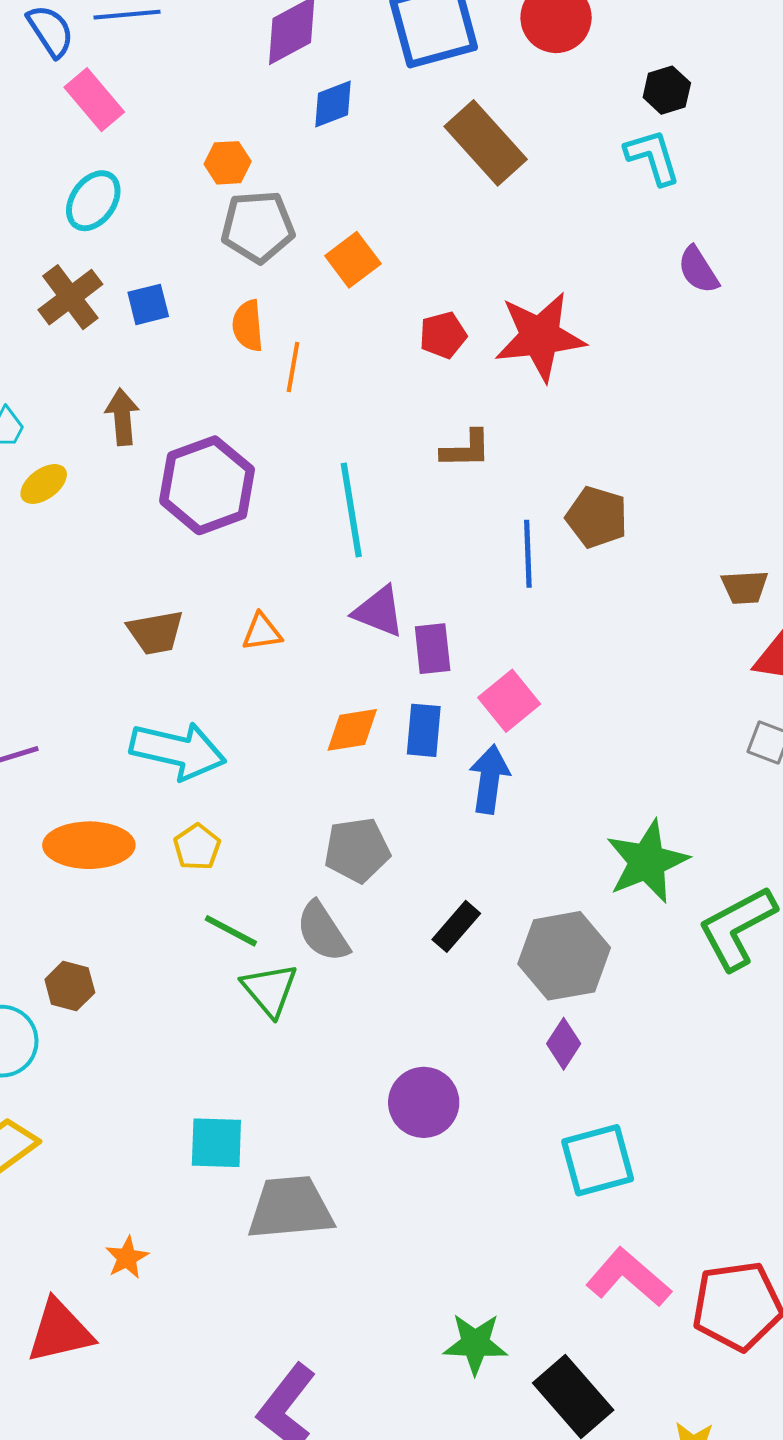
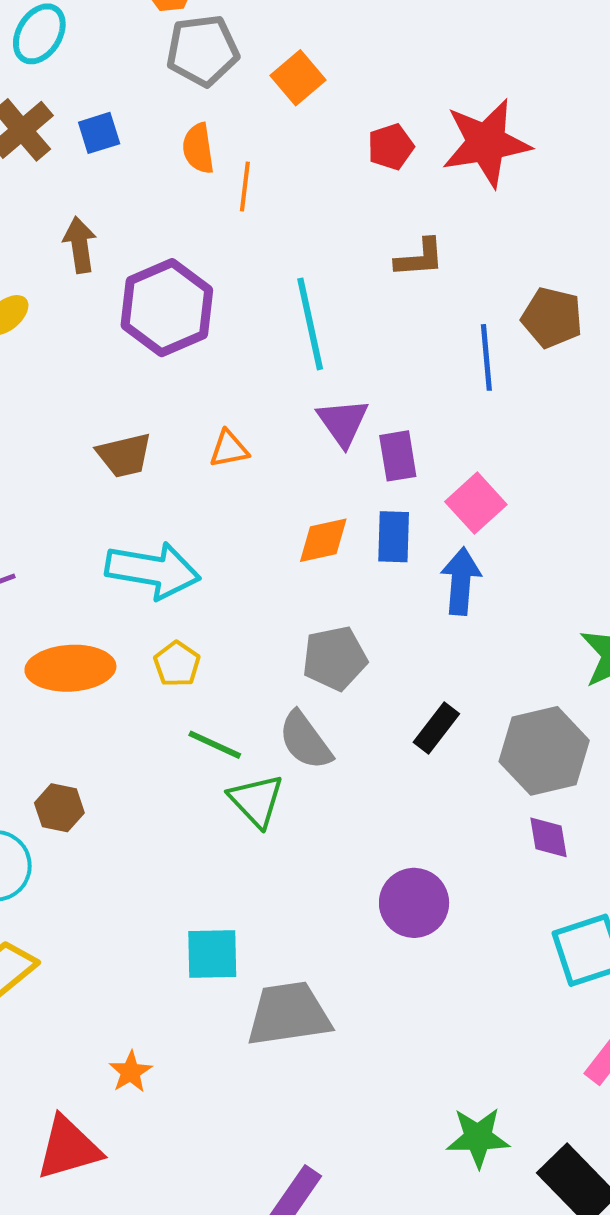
purple triangle: (379, 611) -> (343, 422), turned 36
purple diamond: (564, 1044) -> (549, 837), turned -39

